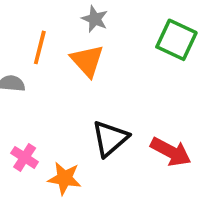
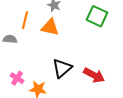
orange triangle: (87, 61) -> (50, 27), turned -36

